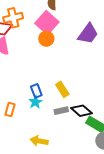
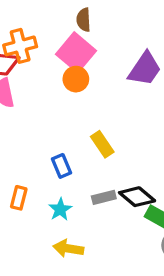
yellow rectangle: (62, 89) -> (102, 144), moved
cyan star: (35, 102) -> (60, 209), moved

